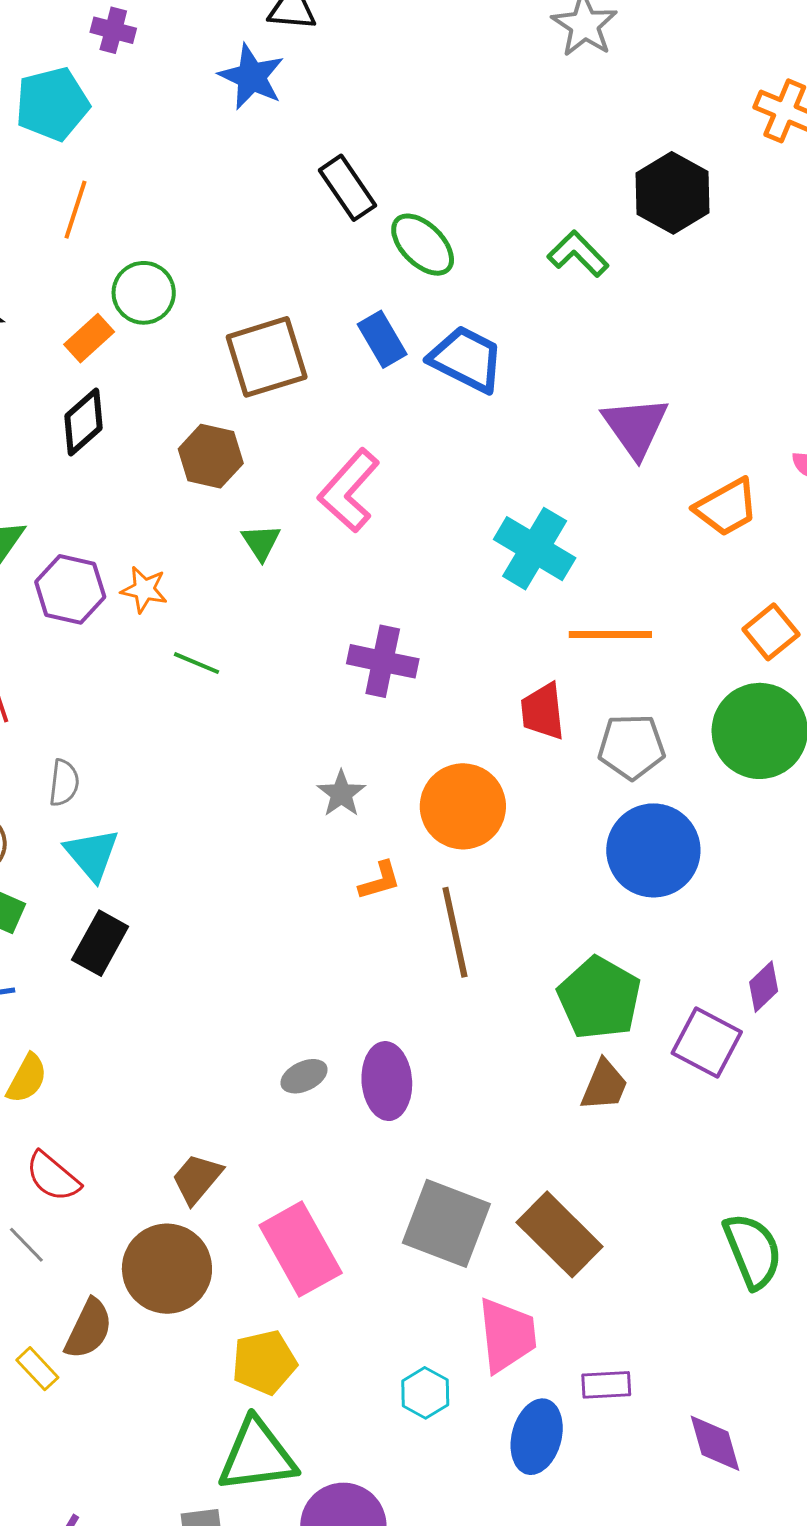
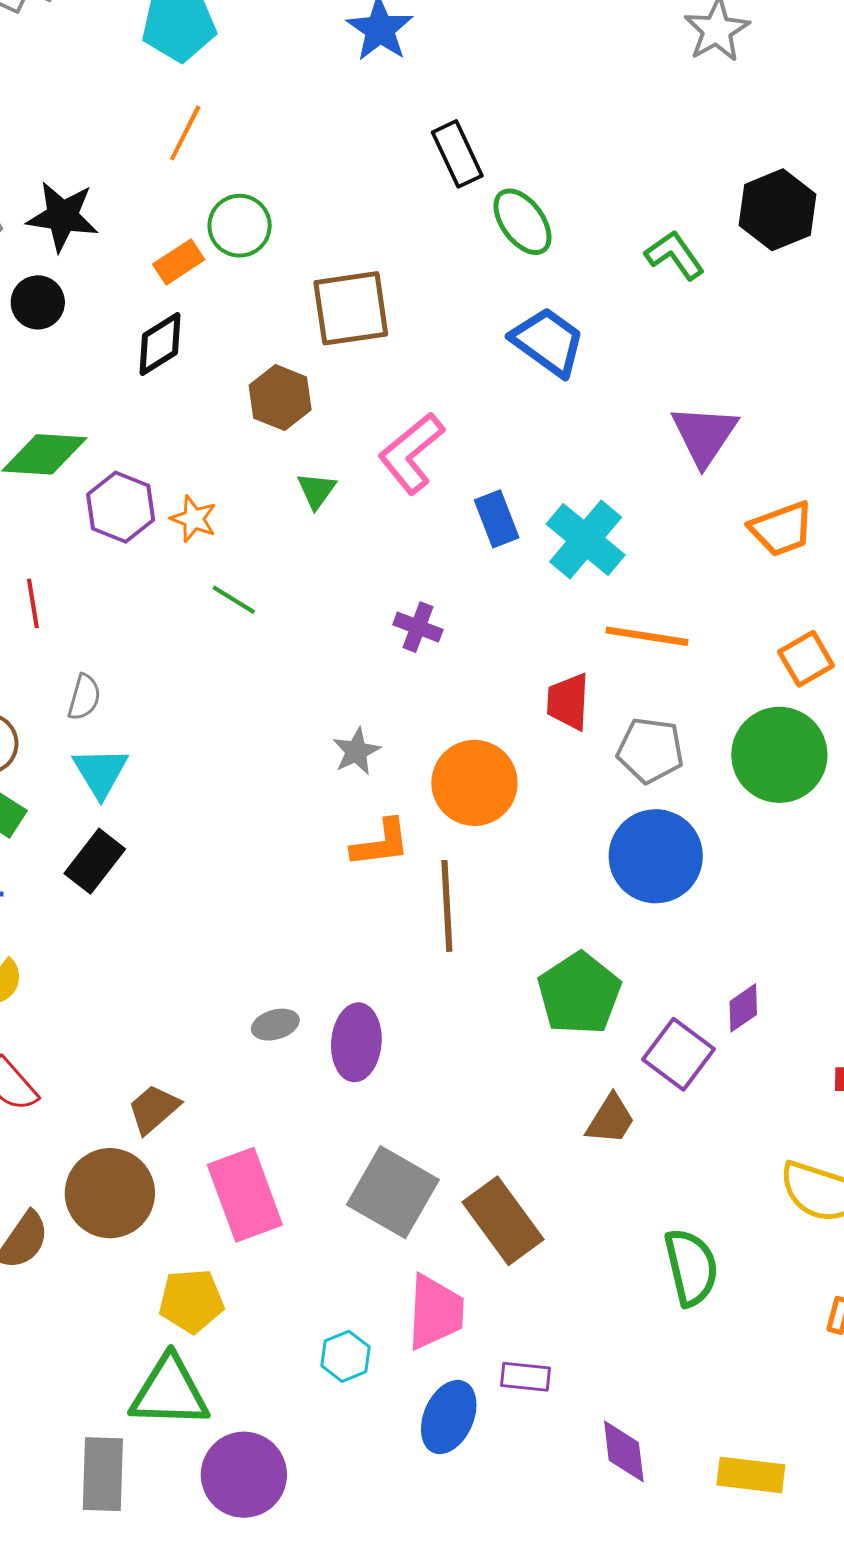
blue rectangle: (382, 339) -> (497, 519), moved
purple cross: (383, 661) -> (418, 627), size x0.7
orange L-shape: (380, 881) -> (381, 843), size x1.4
brown trapezoid: (604, 1085) -> (611, 1119), moved

